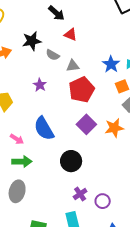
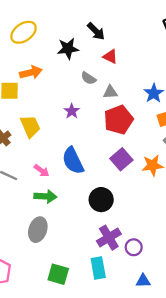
black star: (32, 41) -> (68, 49), moved
purple cross: (80, 194) -> (109, 238), size x1.5

